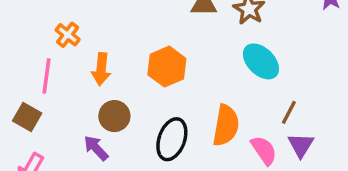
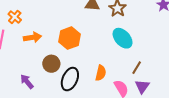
orange arrow: (101, 69) -> (32, 37), turned -108
brown circle: (114, 116) -> (51, 64), moved
orange semicircle: (226, 125) -> (101, 73), size x0.7

